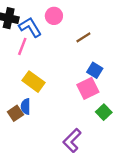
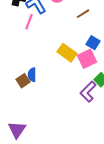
yellow rectangle: (34, 82) -> (67, 53), moved
purple L-shape: (72, 140) -> (88, 92), moved

